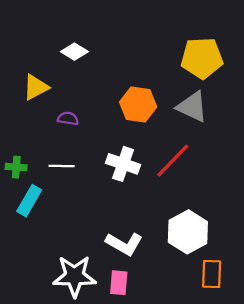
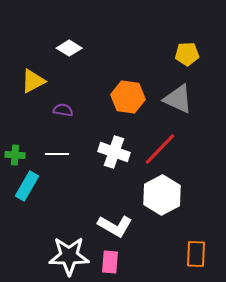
yellow pentagon: (202, 58) -> (187, 54), size x0.6
white hexagon: (188, 232) -> (162, 195), moved

